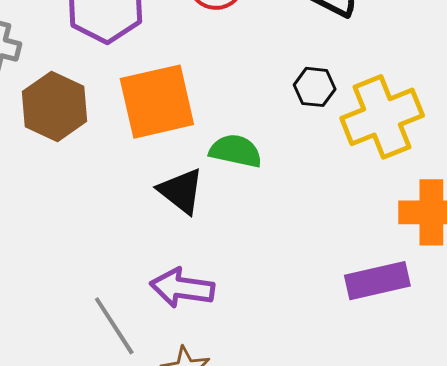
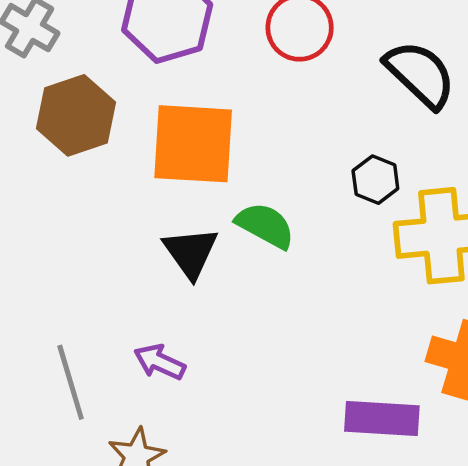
purple arrow: (182, 288) -> (160, 362), size x0.7

